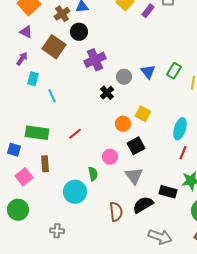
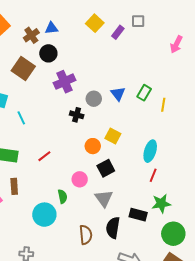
black cross: (107, 93) -> (77, 115), turned -32
black semicircle: (143, 205) -> (113, 228), turned -50

